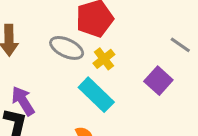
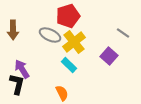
yellow cross: (104, 59) -> (74, 42), size x1.6
cyan rectangle: (96, 95) -> (69, 65), size x0.7

